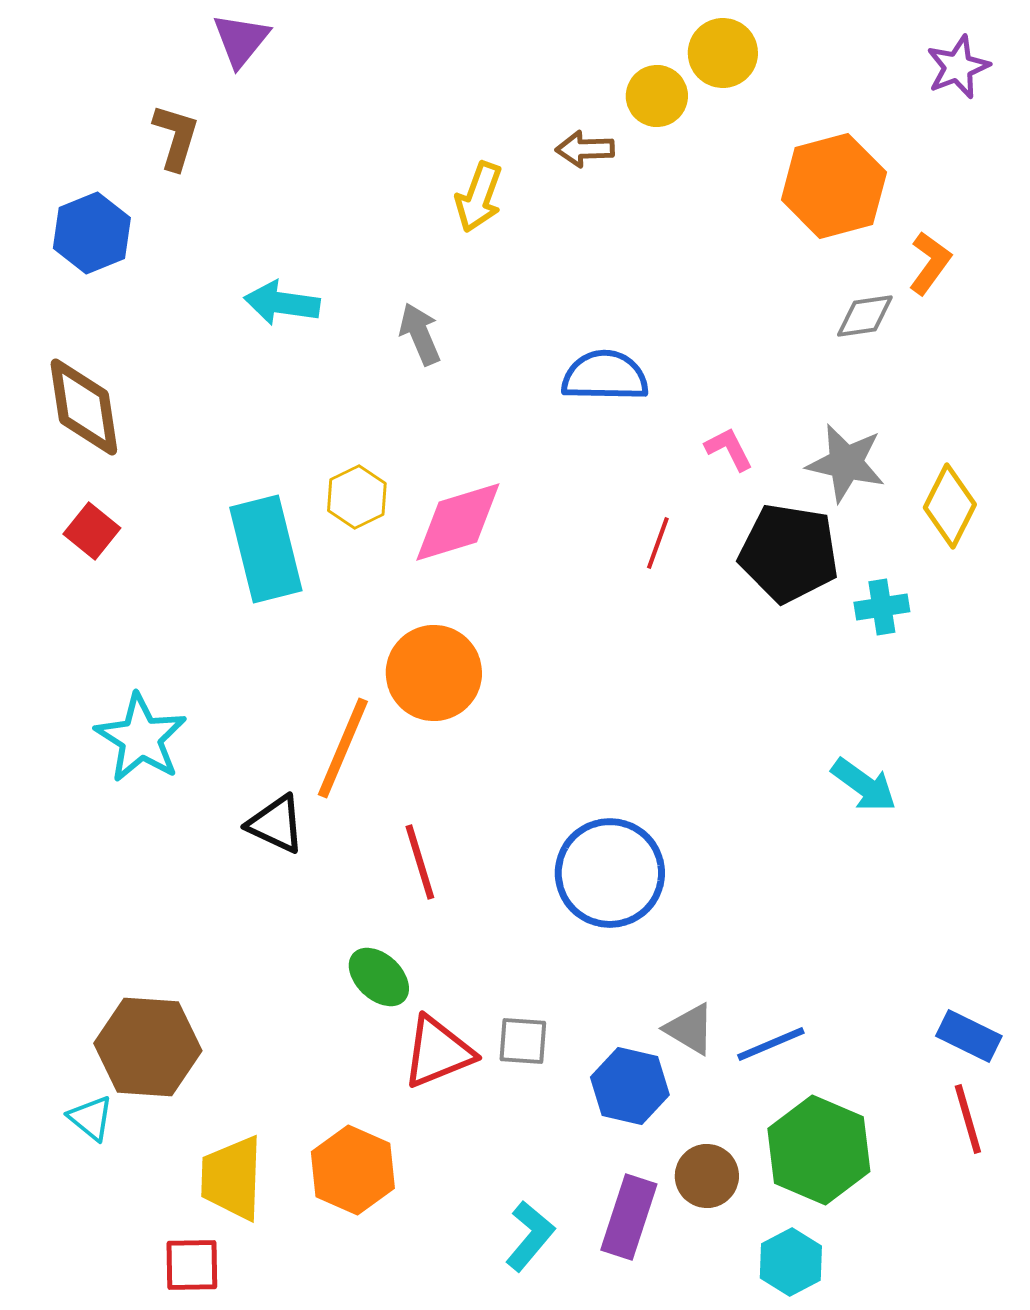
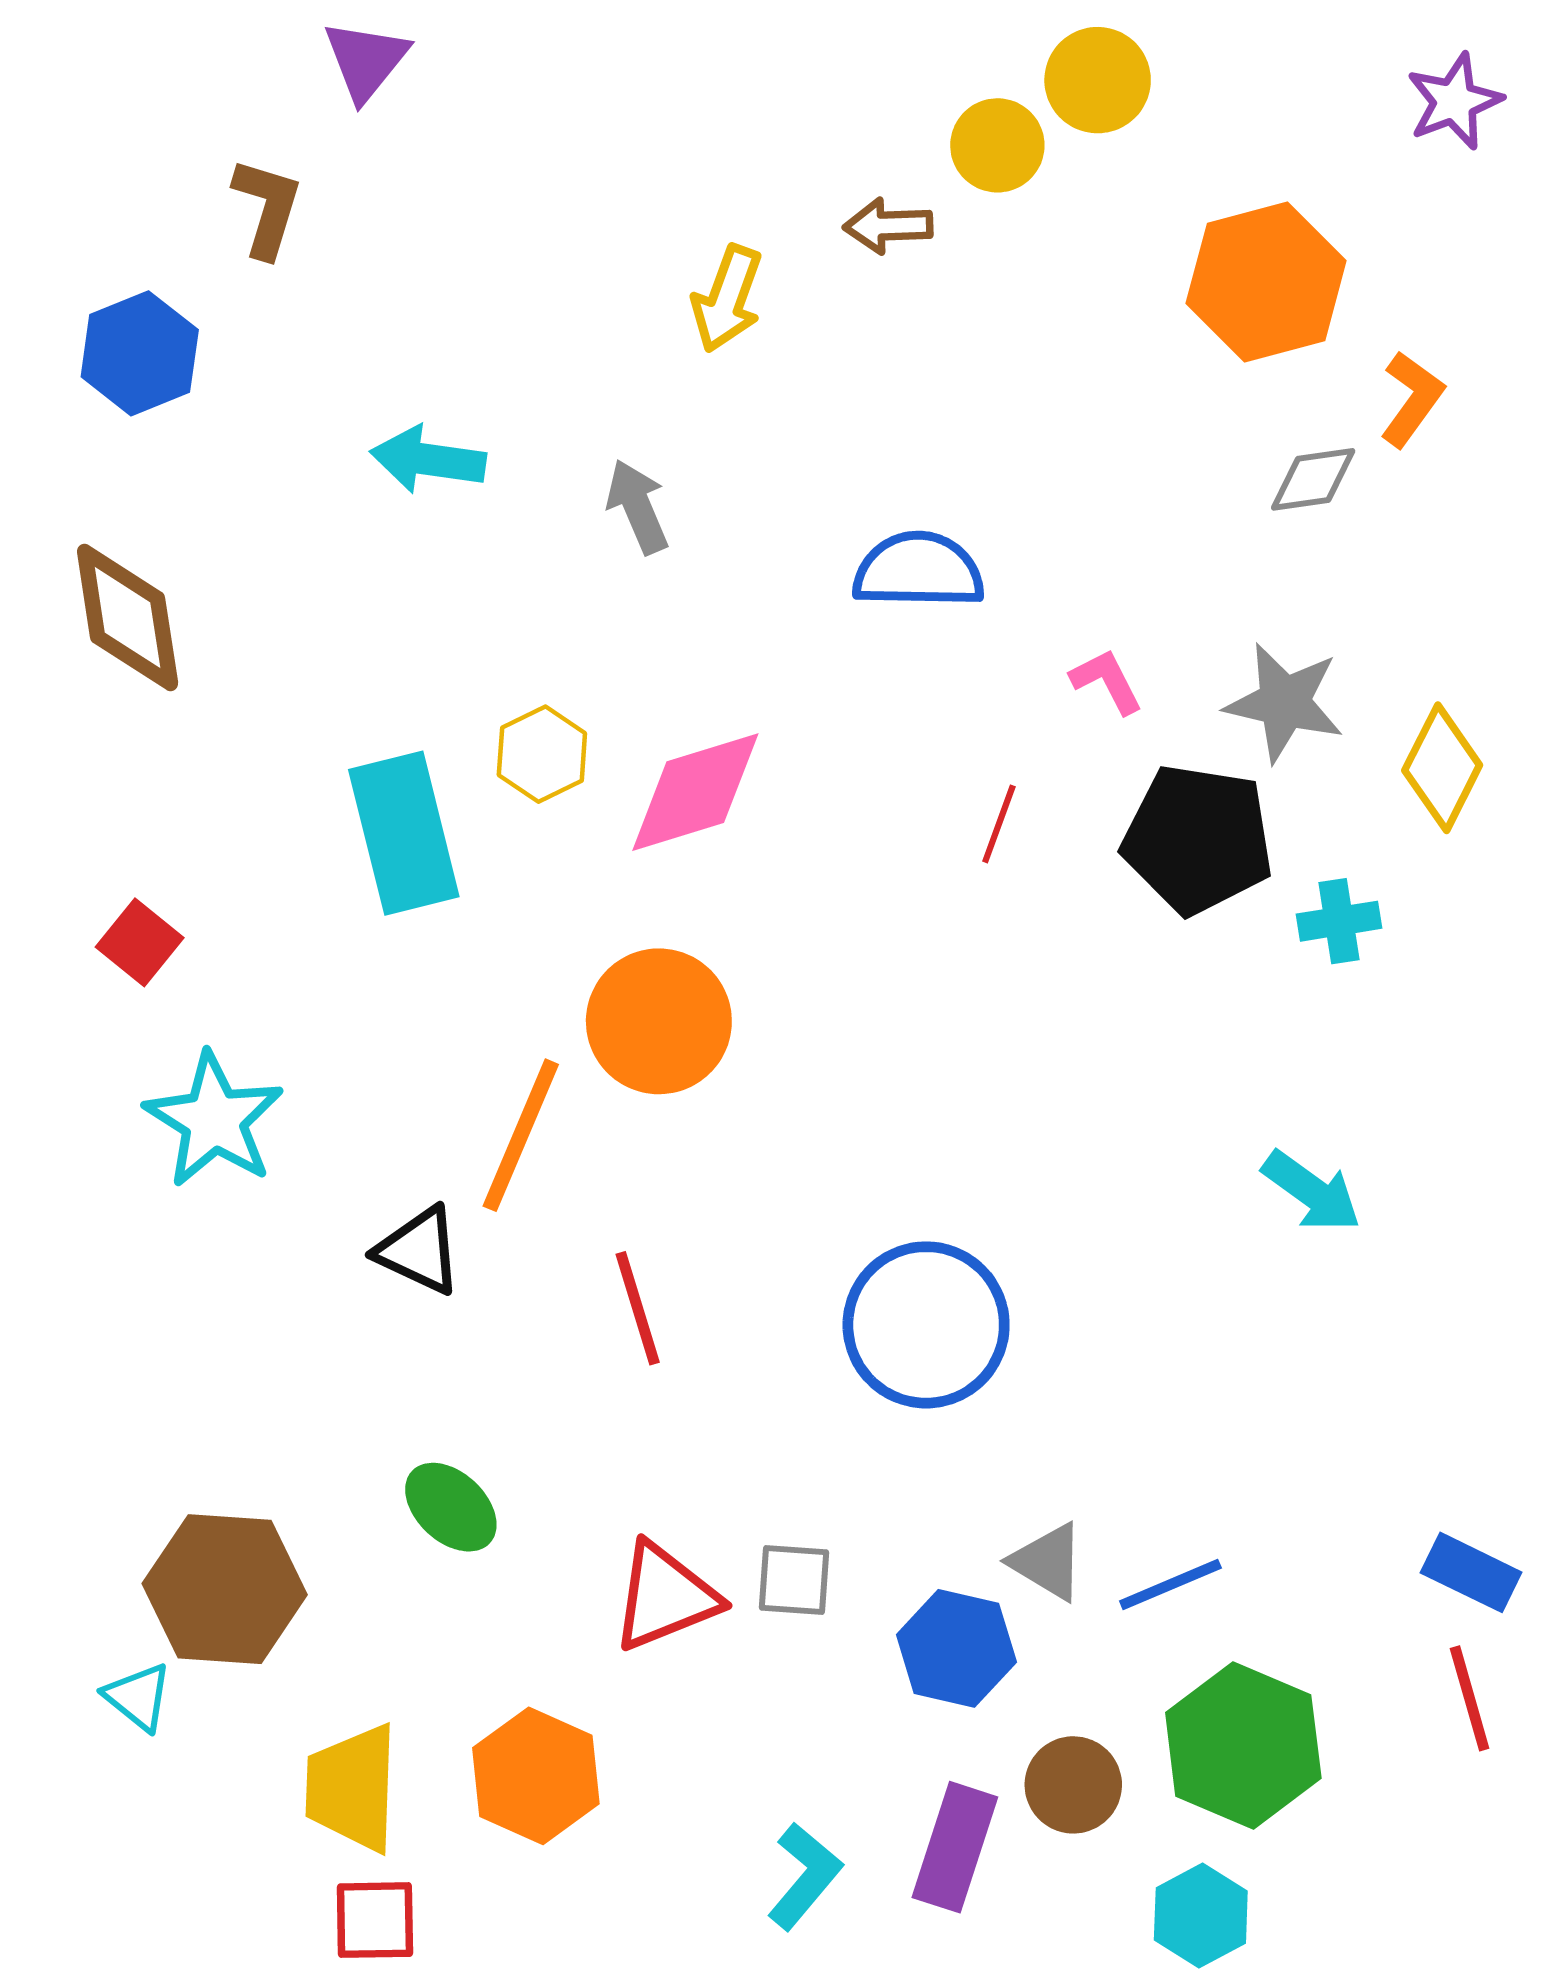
red square: (92, 531) -> (140, 942), moved
green ellipse: (379, 977) -> (451, 1507), moved
red square: (192, 1265) -> (375, 1920), moved

